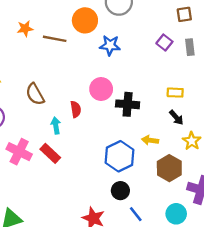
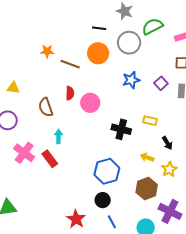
blue star: (110, 45) -> (131, 80), moved, turned -30
pink circle: (101, 89) -> (90, 103), moved
yellow rectangle: (175, 93) -> (150, 121), moved
red semicircle: (76, 109) -> (70, 93), moved
black arrow: (176, 117) -> (167, 143), moved
yellow arrow: (150, 140) -> (147, 157), moved

